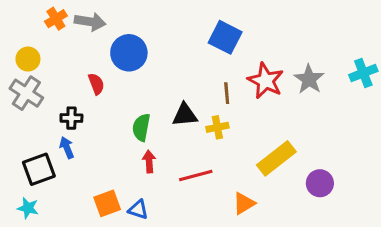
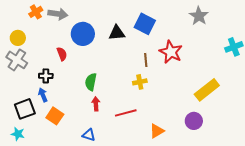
gray star: (309, 79) -> (199, 16), moved
black triangle: (185, 115) -> (117, 33), moved
yellow rectangle: (276, 158) -> (207, 90), moved
purple circle: (320, 183) -> (194, 121), moved
orange square: (107, 203) -> (55, 116), moved, turned -36

